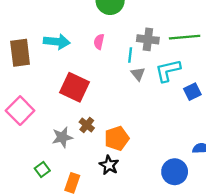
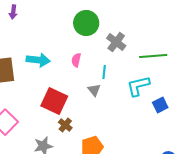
gray cross: (148, 39) -> (116, 42), moved, turned 30
gray triangle: (138, 74) -> (94, 90), moved
brown cross: (87, 125) -> (65, 125), moved

